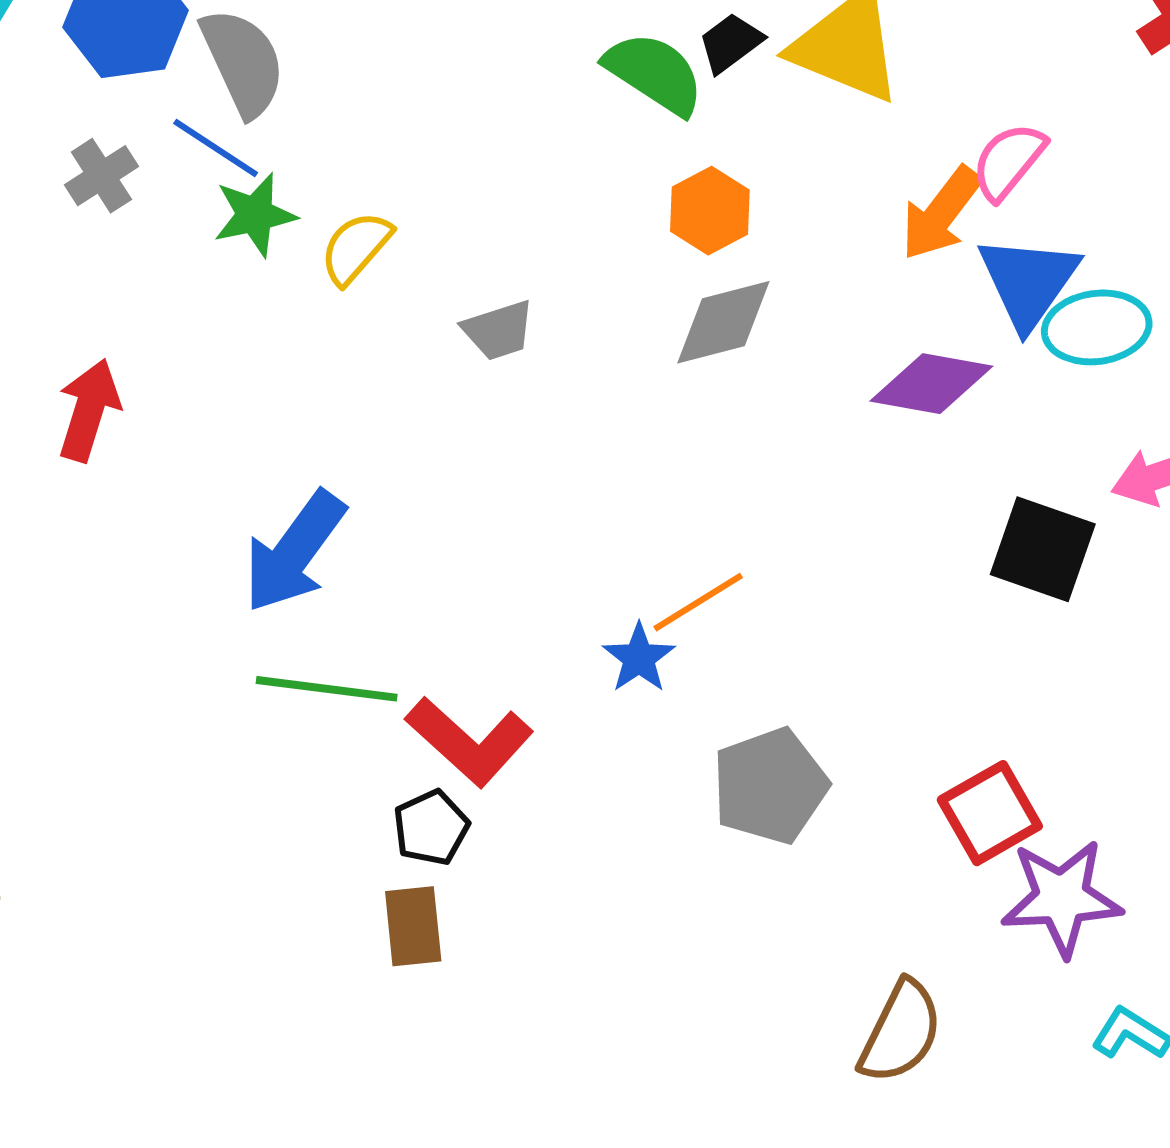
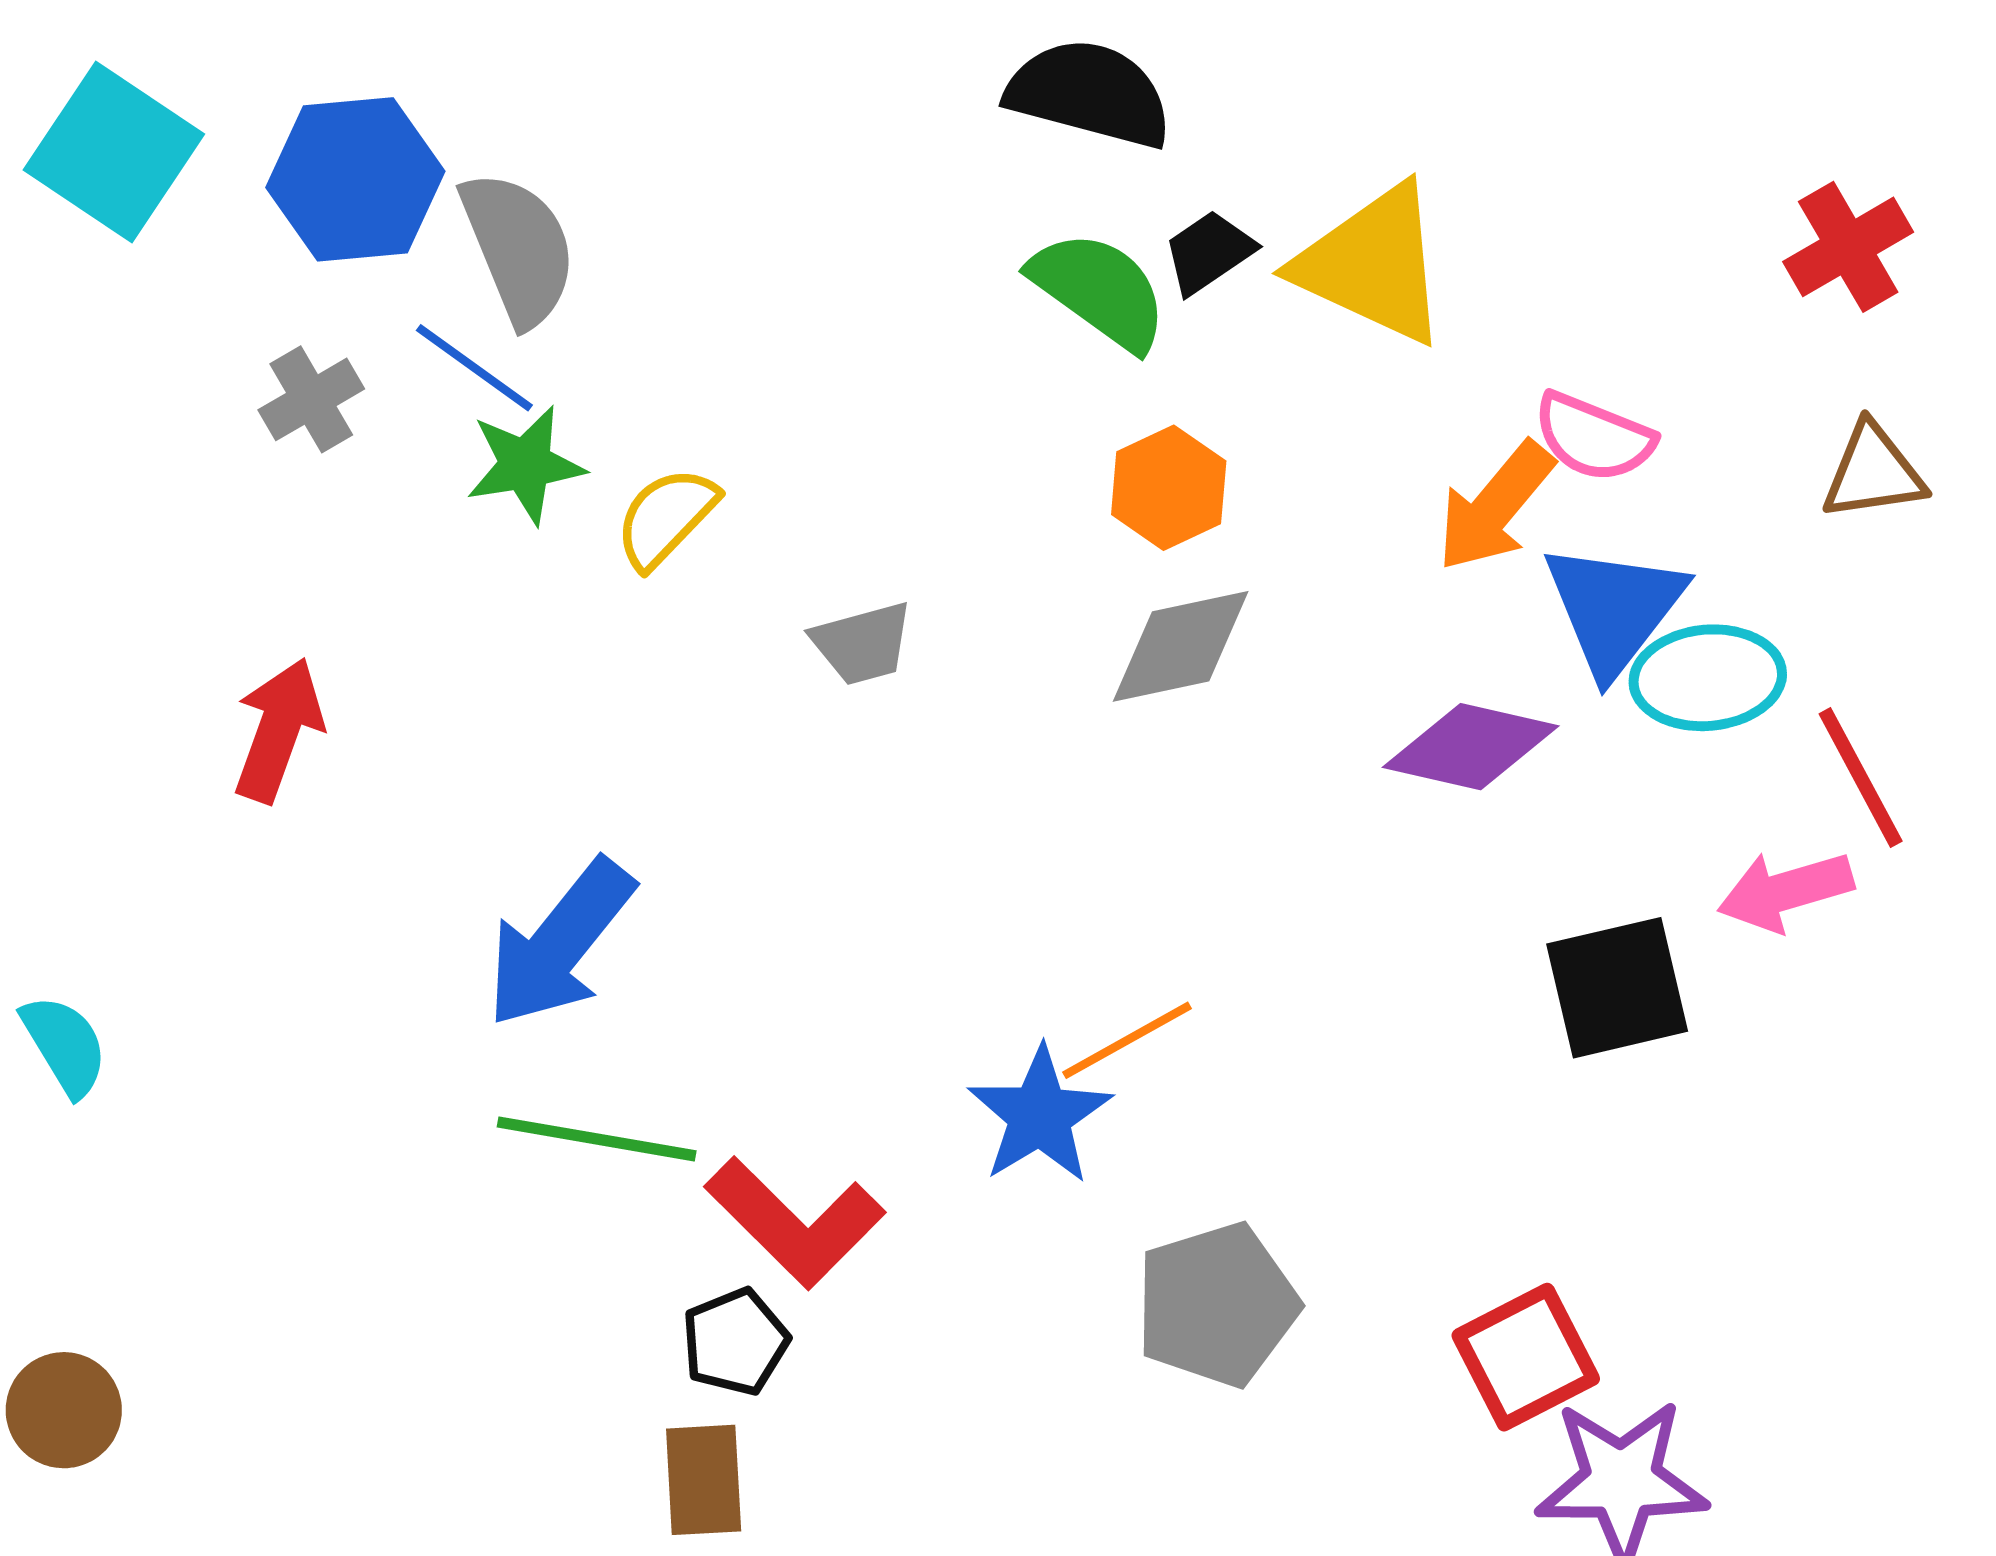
pink semicircle: (1008, 161) -> (1594, 437), turned -110
black square: (1043, 549) -> (1617, 988), turned -35
blue star: (639, 658) -> (1040, 1115), size x1.4

